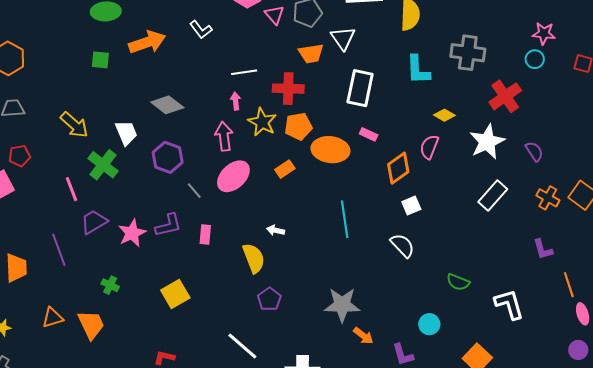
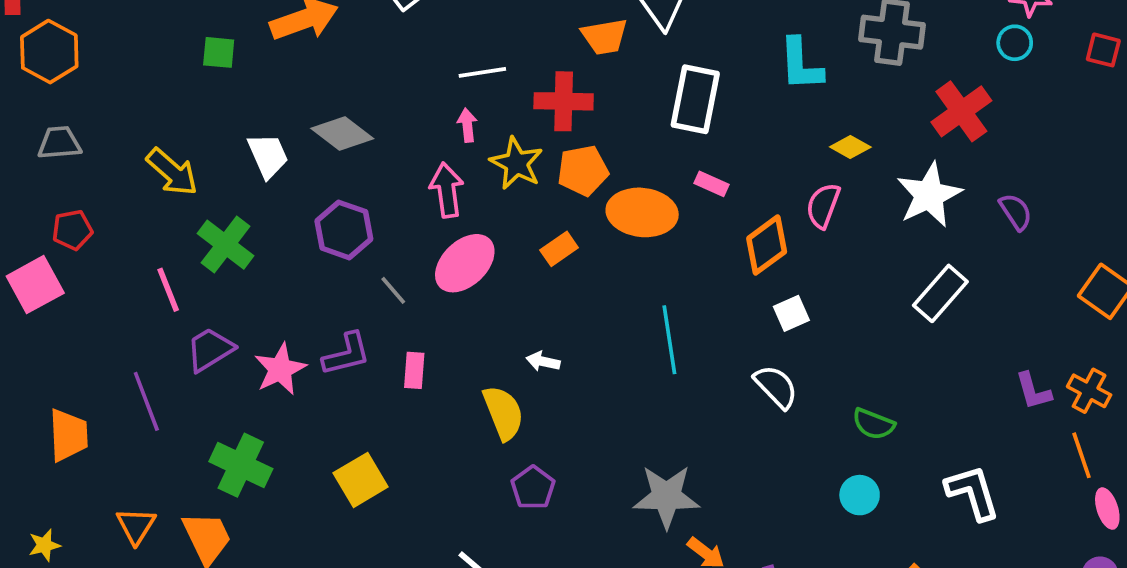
white trapezoid: (126, 133) -> (268, 156), moved
orange cross: (548, 198) -> (1089, 391), moved
green semicircle: (458, 282) -> (873, 424), moved
green cross: (110, 285) -> (241, 465), size x1.8
orange triangle: (53, 318) -> (136, 526), turned -40
cyan circle: (429, 324) -> (860, 495), moved

